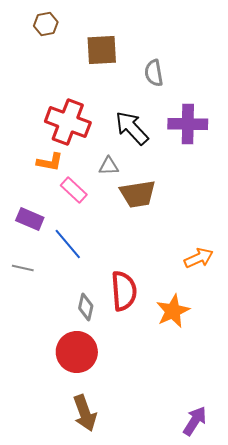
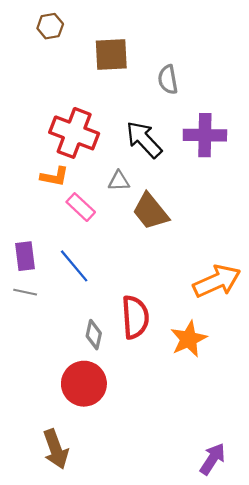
brown trapezoid: (138, 194) -> (150, 211), turned 60
purple rectangle: (30, 219) -> (25, 256), moved, turned 60
orange arrow: (199, 258) -> (217, 281), size x1.5
brown arrow: (85, 413) -> (56, 449), moved

